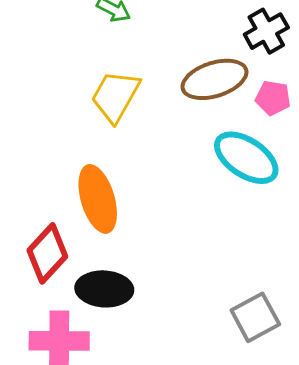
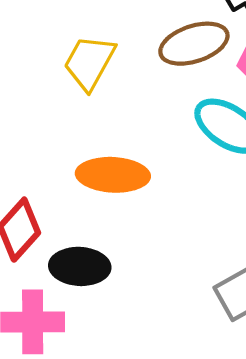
orange ellipse: (98, 199) -> (113, 175), moved, turned -70

